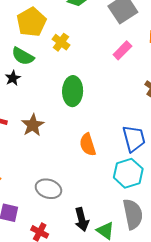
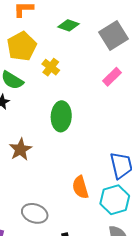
orange semicircle: (88, 145) -> (80, 187), moved

